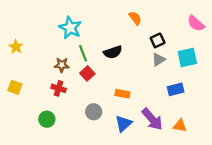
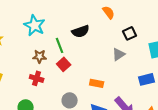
cyan star: (70, 28) -> (35, 25), moved
black semicircle: (113, 52) -> (81, 31), moved
gray triangle: (159, 60) -> (119, 54), moved

